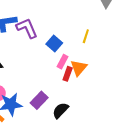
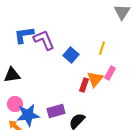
pink rectangle: (62, 62) -> (110, 73), moved
purple rectangle: (39, 100) -> (56, 111), turned 30

